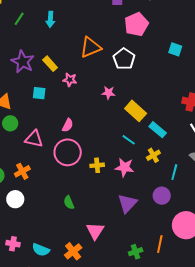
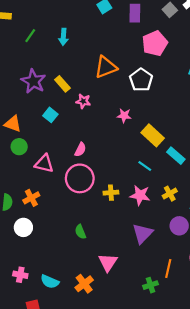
cyan square: (39, 93) -> (50, 115), turned 32
yellow cross: (153, 155) -> (170, 194), moved
orange line: (160, 244) -> (168, 268), moved

